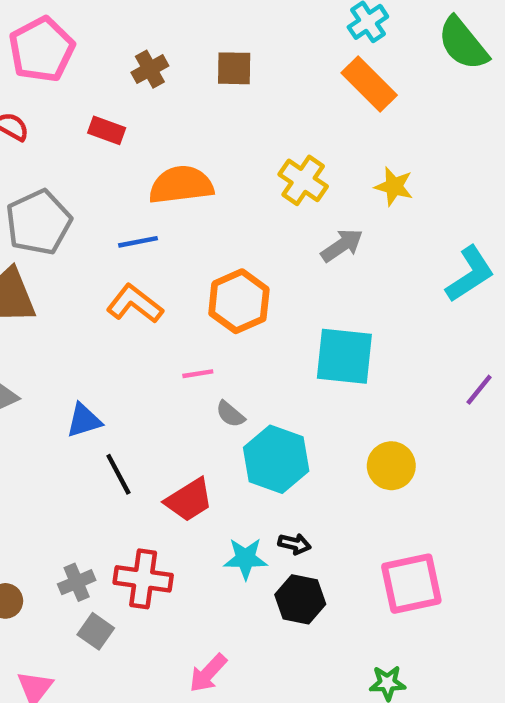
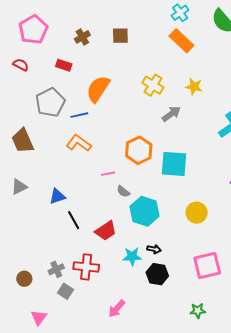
orange semicircle: (181, 185) -> (98, 89), turned -48
gray pentagon: (39, 222) -> (50, 102), moved
orange hexagon: (239, 301) -> (139, 150), moved

